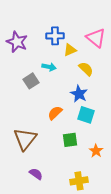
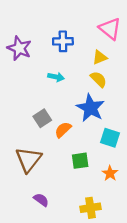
pink triangle: (96, 38) -> (110, 29), moved
yellow triangle: (70, 50) -> (100, 57), moved
gray square: (31, 81) -> (42, 118), moved
blue star: (79, 94) -> (90, 108), size x1.4
cyan square: (86, 115) -> (110, 138), moved

